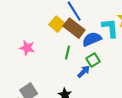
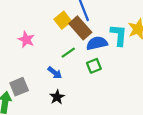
green line: (67, 52) -> (68, 53), turned 32
blue arrow: (84, 72) -> (55, 73), moved, turned 72

